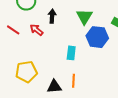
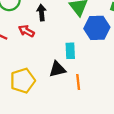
black triangle: (54, 87) -> (57, 69), moved

